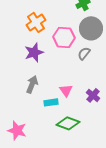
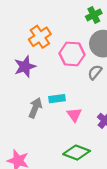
purple star: (34, 52) -> (25, 67), moved
cyan rectangle: (51, 102) -> (57, 99), moved

